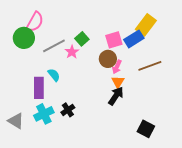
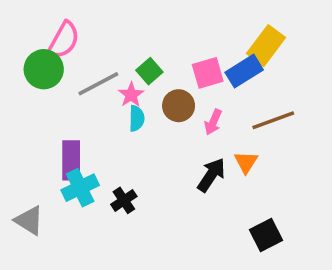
brown circle: (108, 59) -> (179, 106), moved
cyan semicircle: (54, 75) -> (137, 118), moved, turned 40
orange triangle: (118, 82) -> (246, 162), moved
cyan cross: (44, 114) -> (80, 188), moved
black square: (146, 129) -> (266, 235), turned 36

